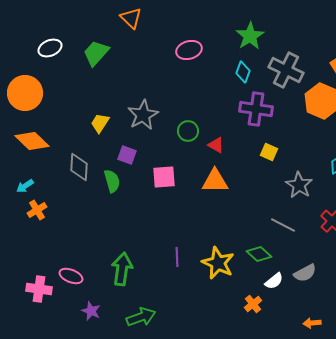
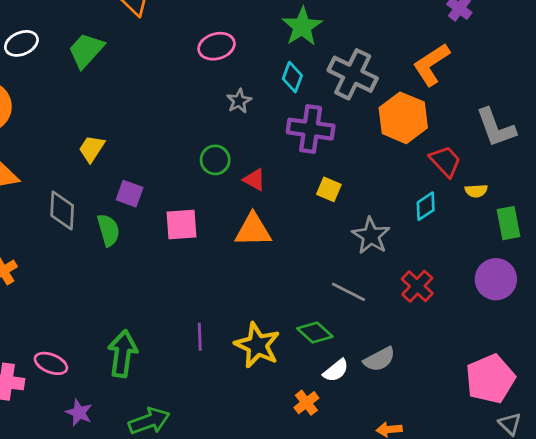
gray star: (143, 115) -> (239, 101), moved, size x0.6

